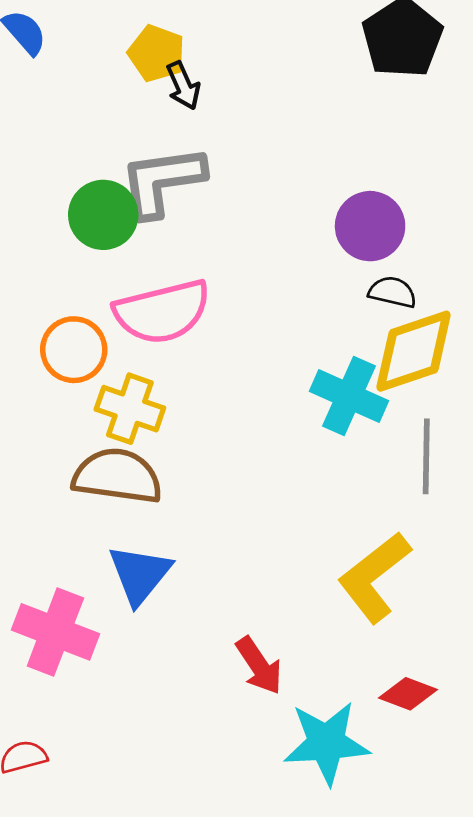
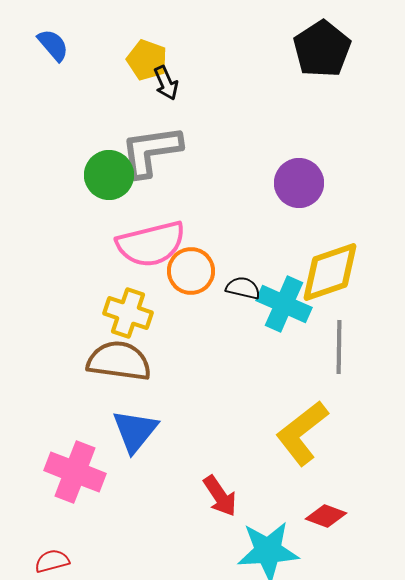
black semicircle: (393, 292) -> (243, 288), moved
orange circle: (74, 350) -> (191, 271), moved

